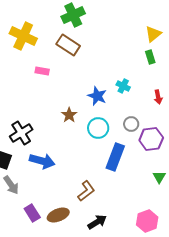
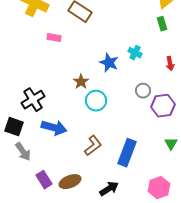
cyan circle: (98, 128) -> (96, 101), moved
blue rectangle: (115, 157) -> (127, 153), moved
brown L-shape: (86, 191) -> (93, 146), moved

